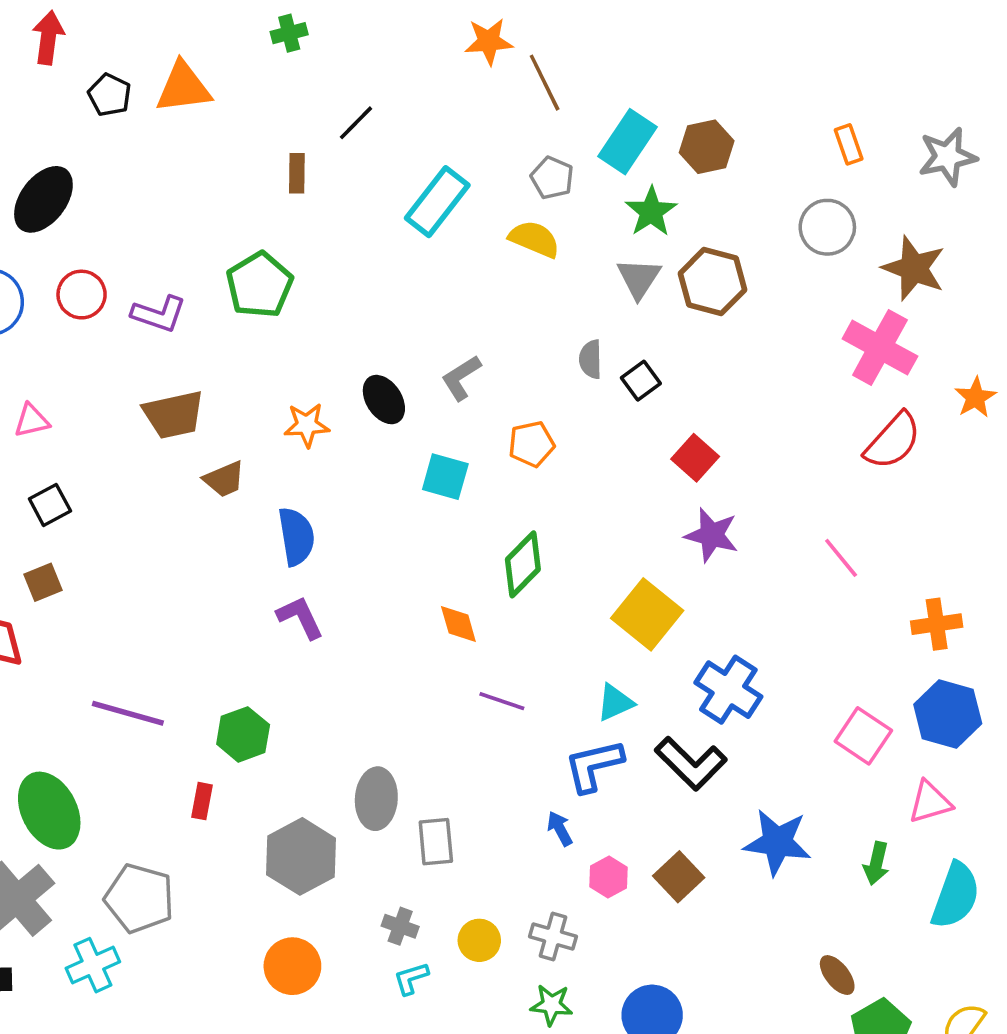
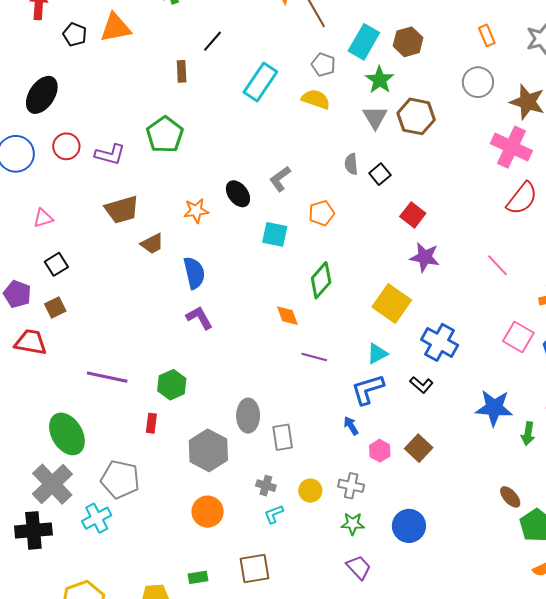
pink square: (863, 736) -> (518, 337), moved
black L-shape: (691, 763) -> (421, 385), size x0.6
blue star: (777, 842) -> (494, 408), moved

